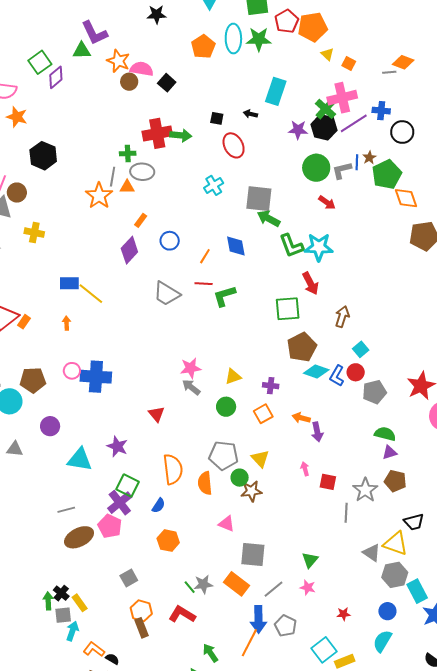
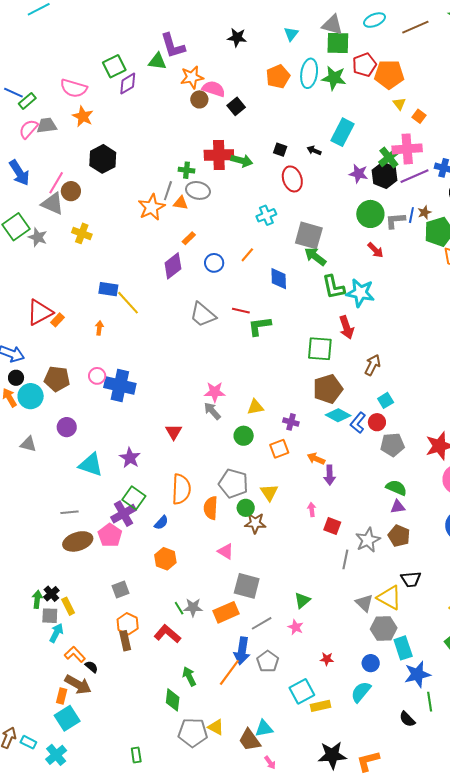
orange star: (118, 61) -> (192, 77), turned 30
orange line: (205, 256) -> (247, 255), moved
orange rectangle: (237, 584) -> (226, 612), turned -70

